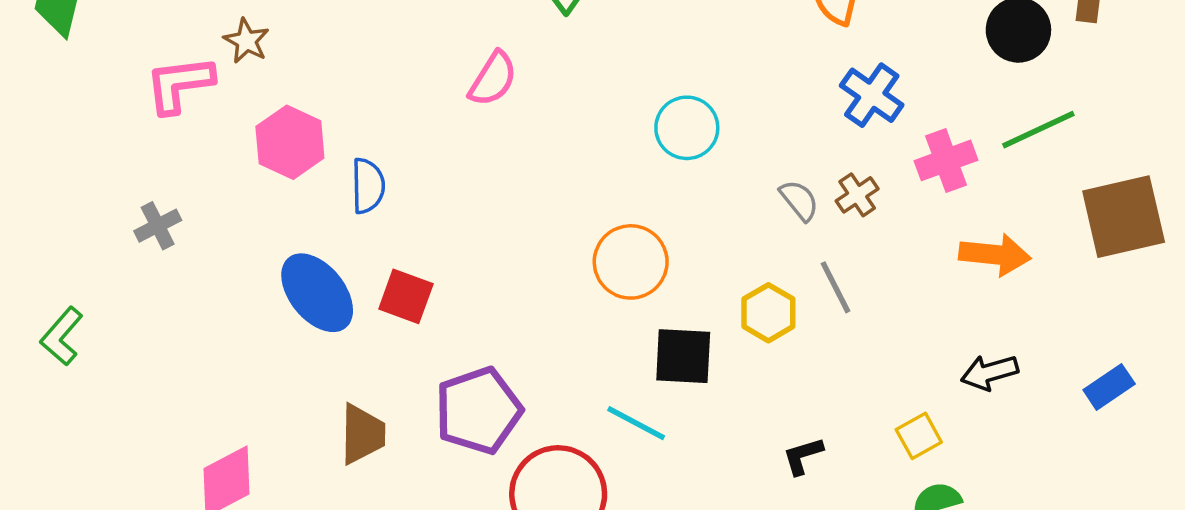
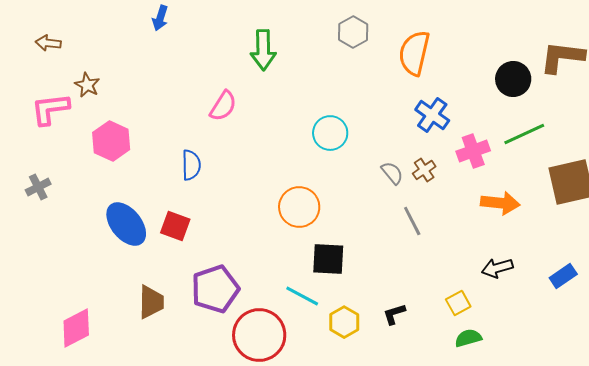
blue semicircle: (368, 186) -> (191, 165), moved
yellow hexagon: (768, 313) -> (344, 322), moved

